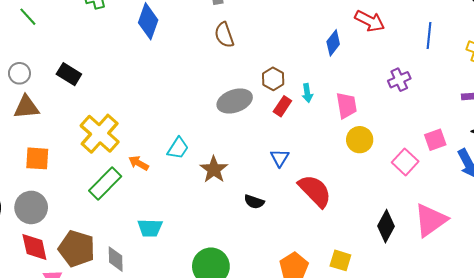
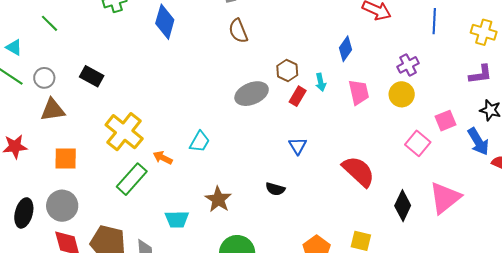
blue diamond: (333, 43) -> (346, 49), moved
yellow circle: (360, 140) -> (402, 94), moved
brown star: (214, 169) -> (218, 199), moved
red semicircle: (315, 191) -> (359, 171), moved

